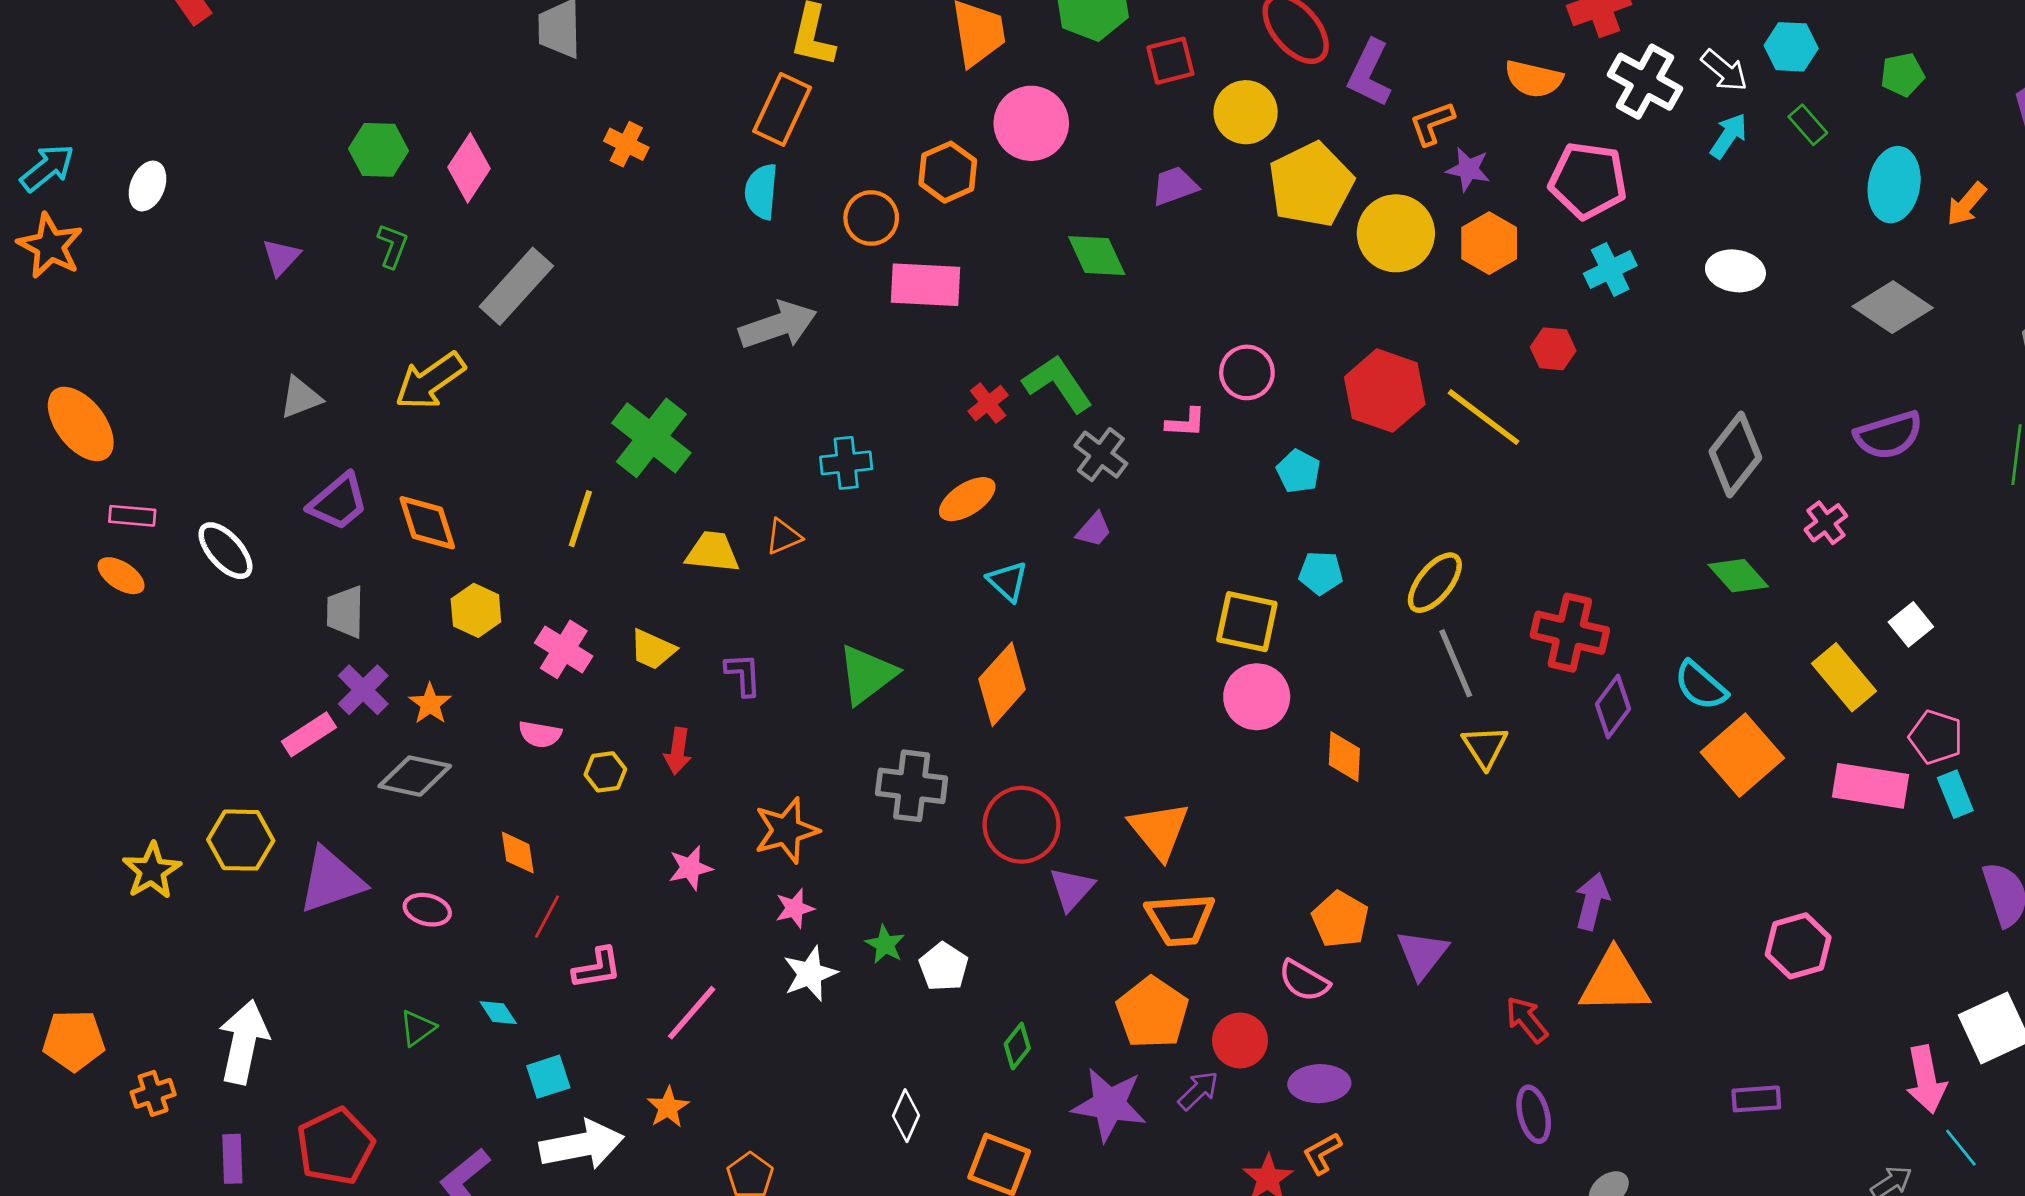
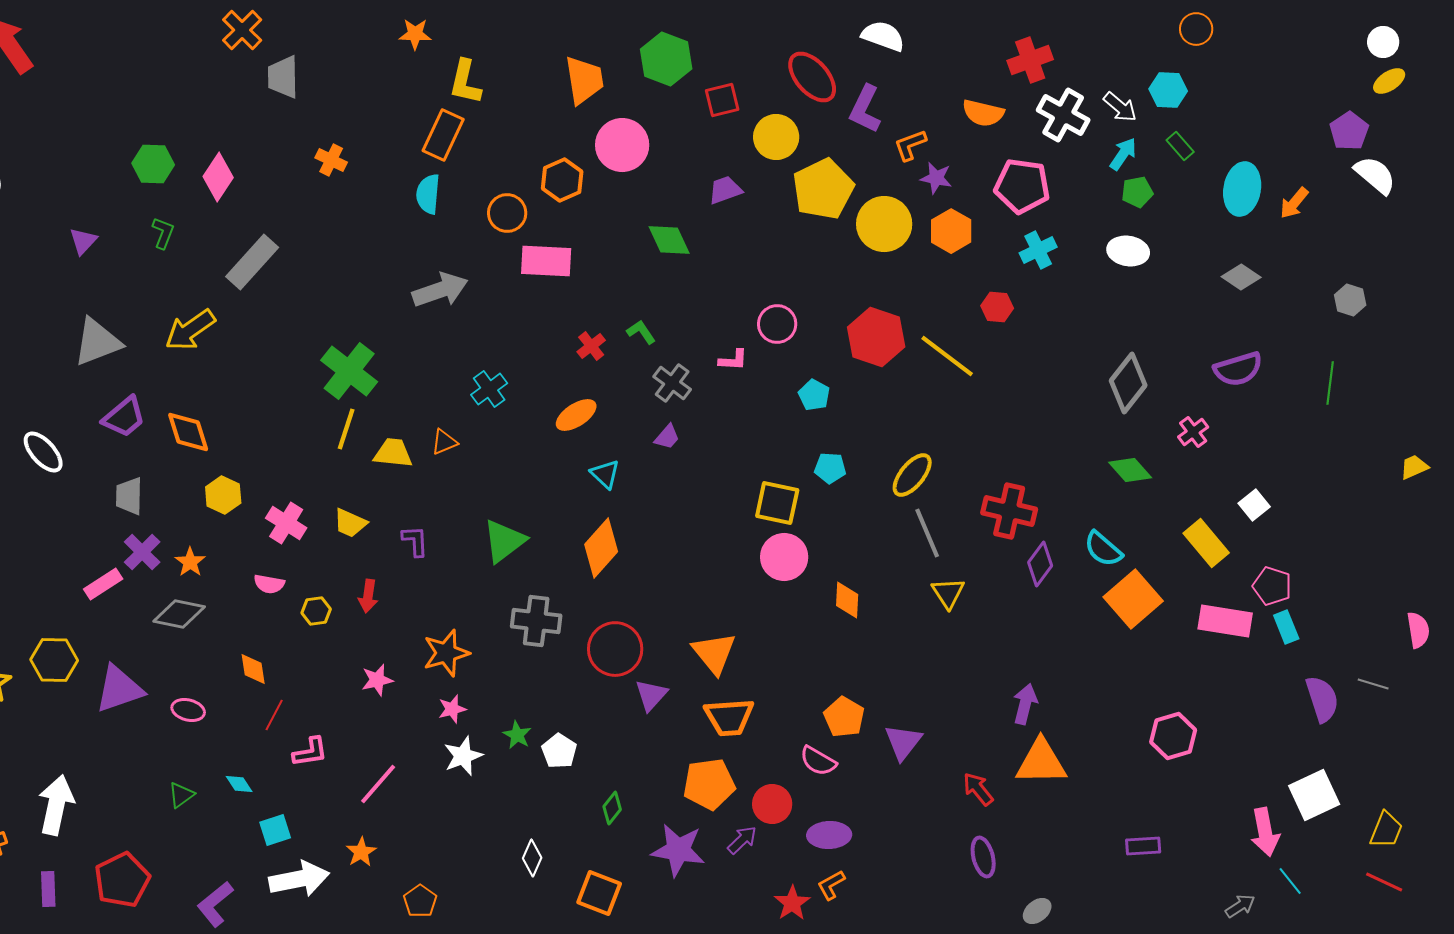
green pentagon: (1902, 75) -> (1137, 192), moved
gray diamond: (1893, 307) -> (1241, 277), size x0.7
green L-shape: (1058, 384) -> (641, 332), size x0.6
gray triangle: (301, 398) -> (97, 342), size x1.6
cyan cross: (846, 463) -> (489, 389), turned -30
yellow line: (580, 519) -> (346, 429), moved
orange pentagon: (1152, 1013) -> (709, 784), turned 30

